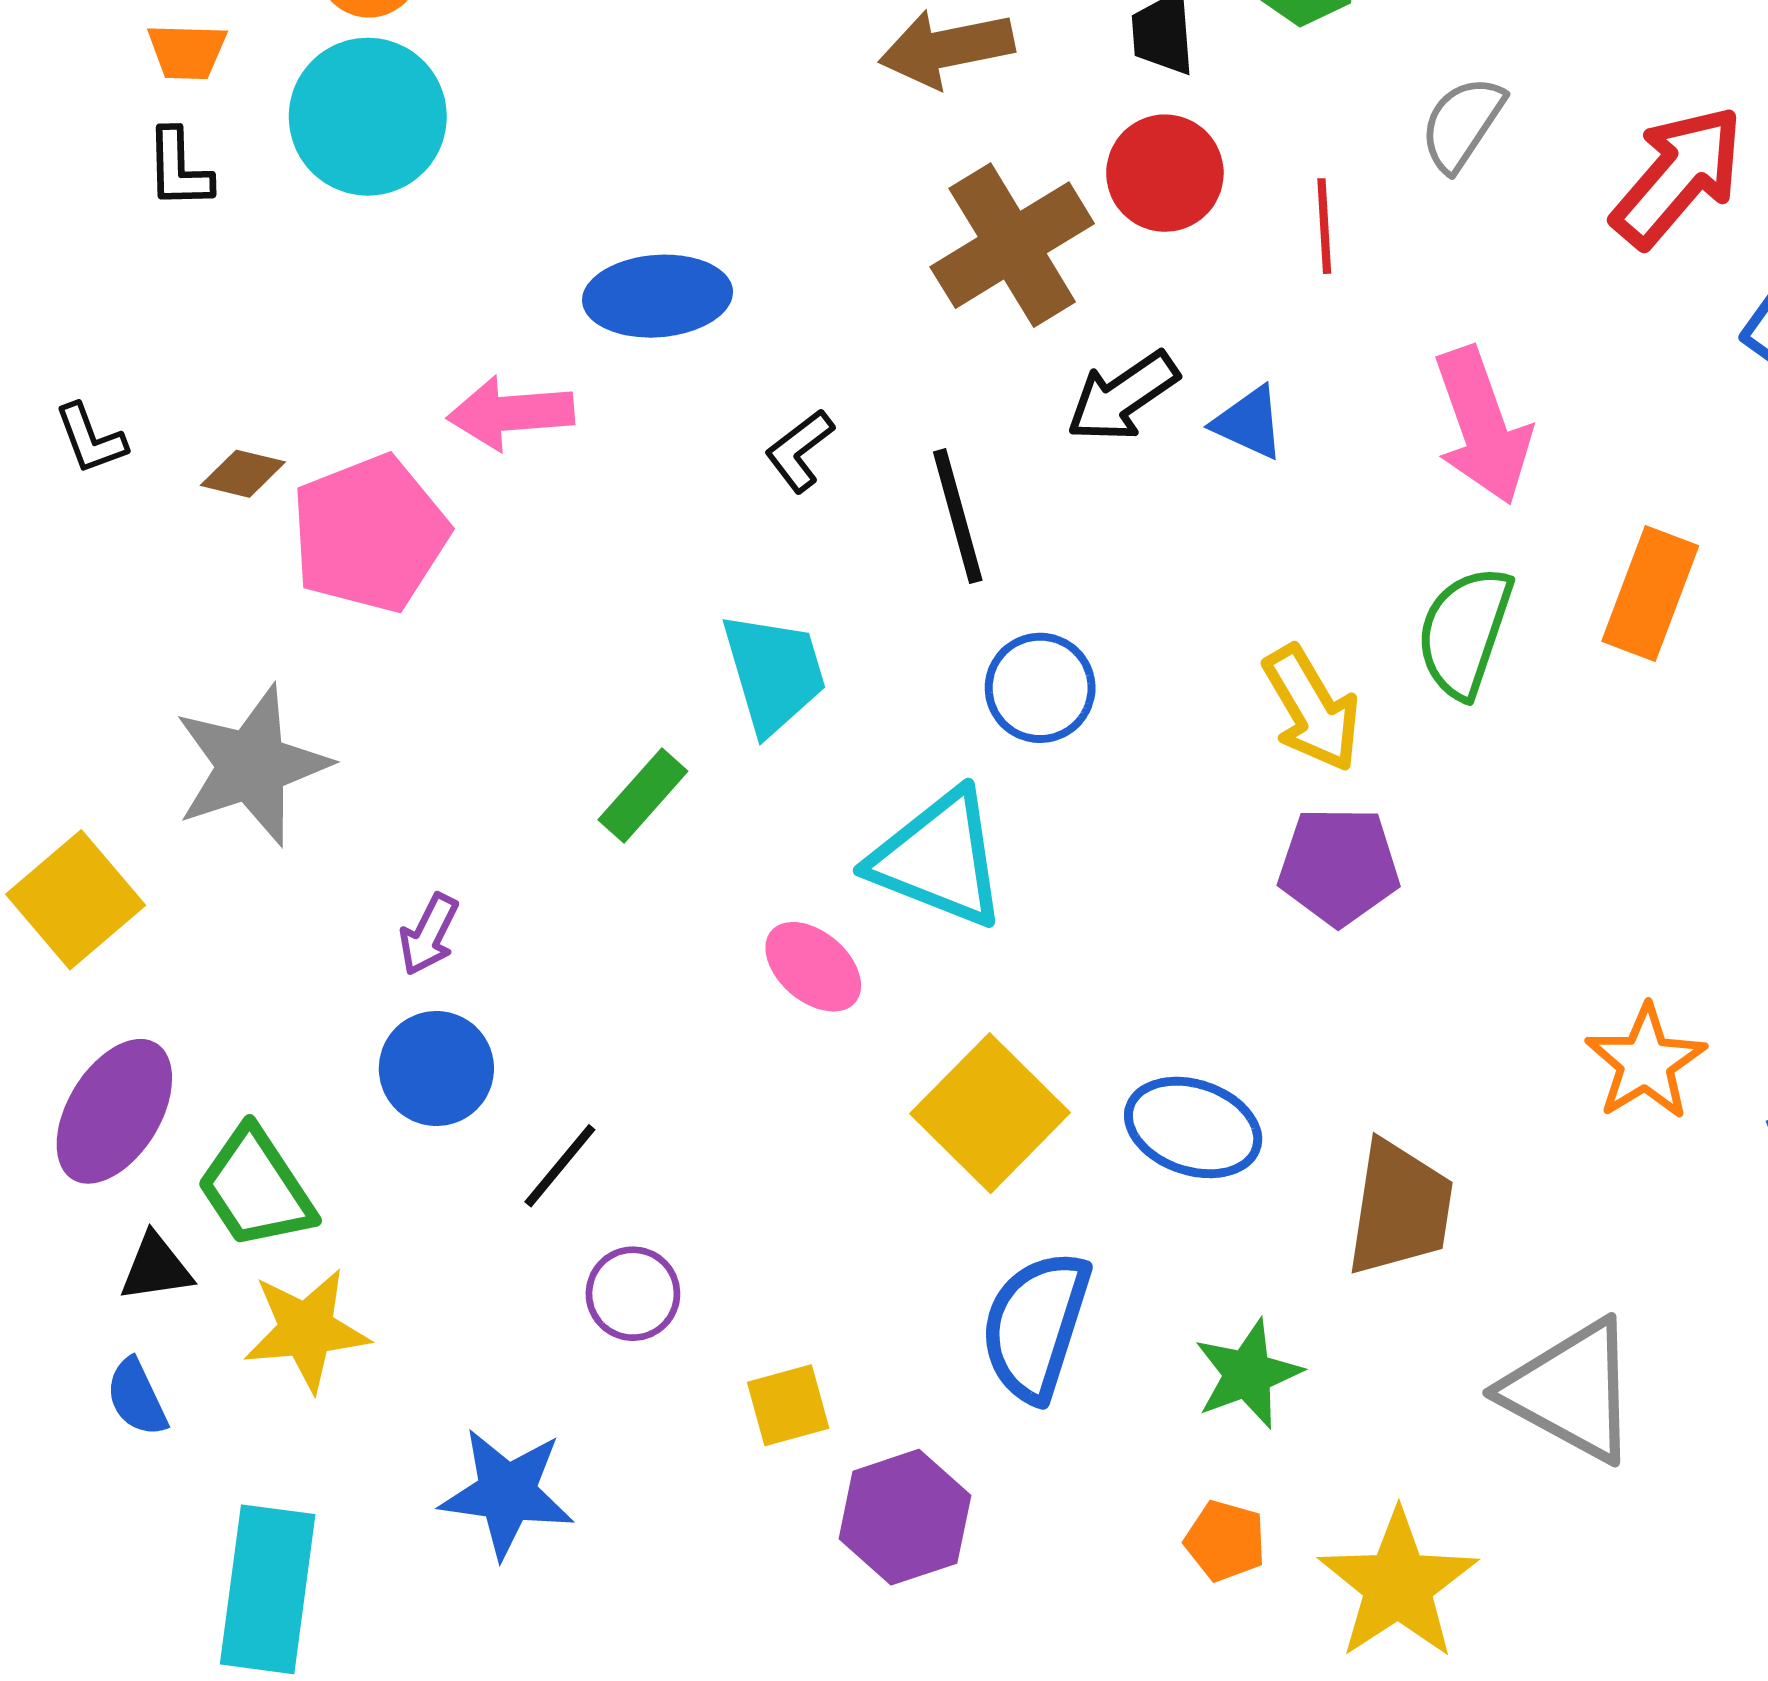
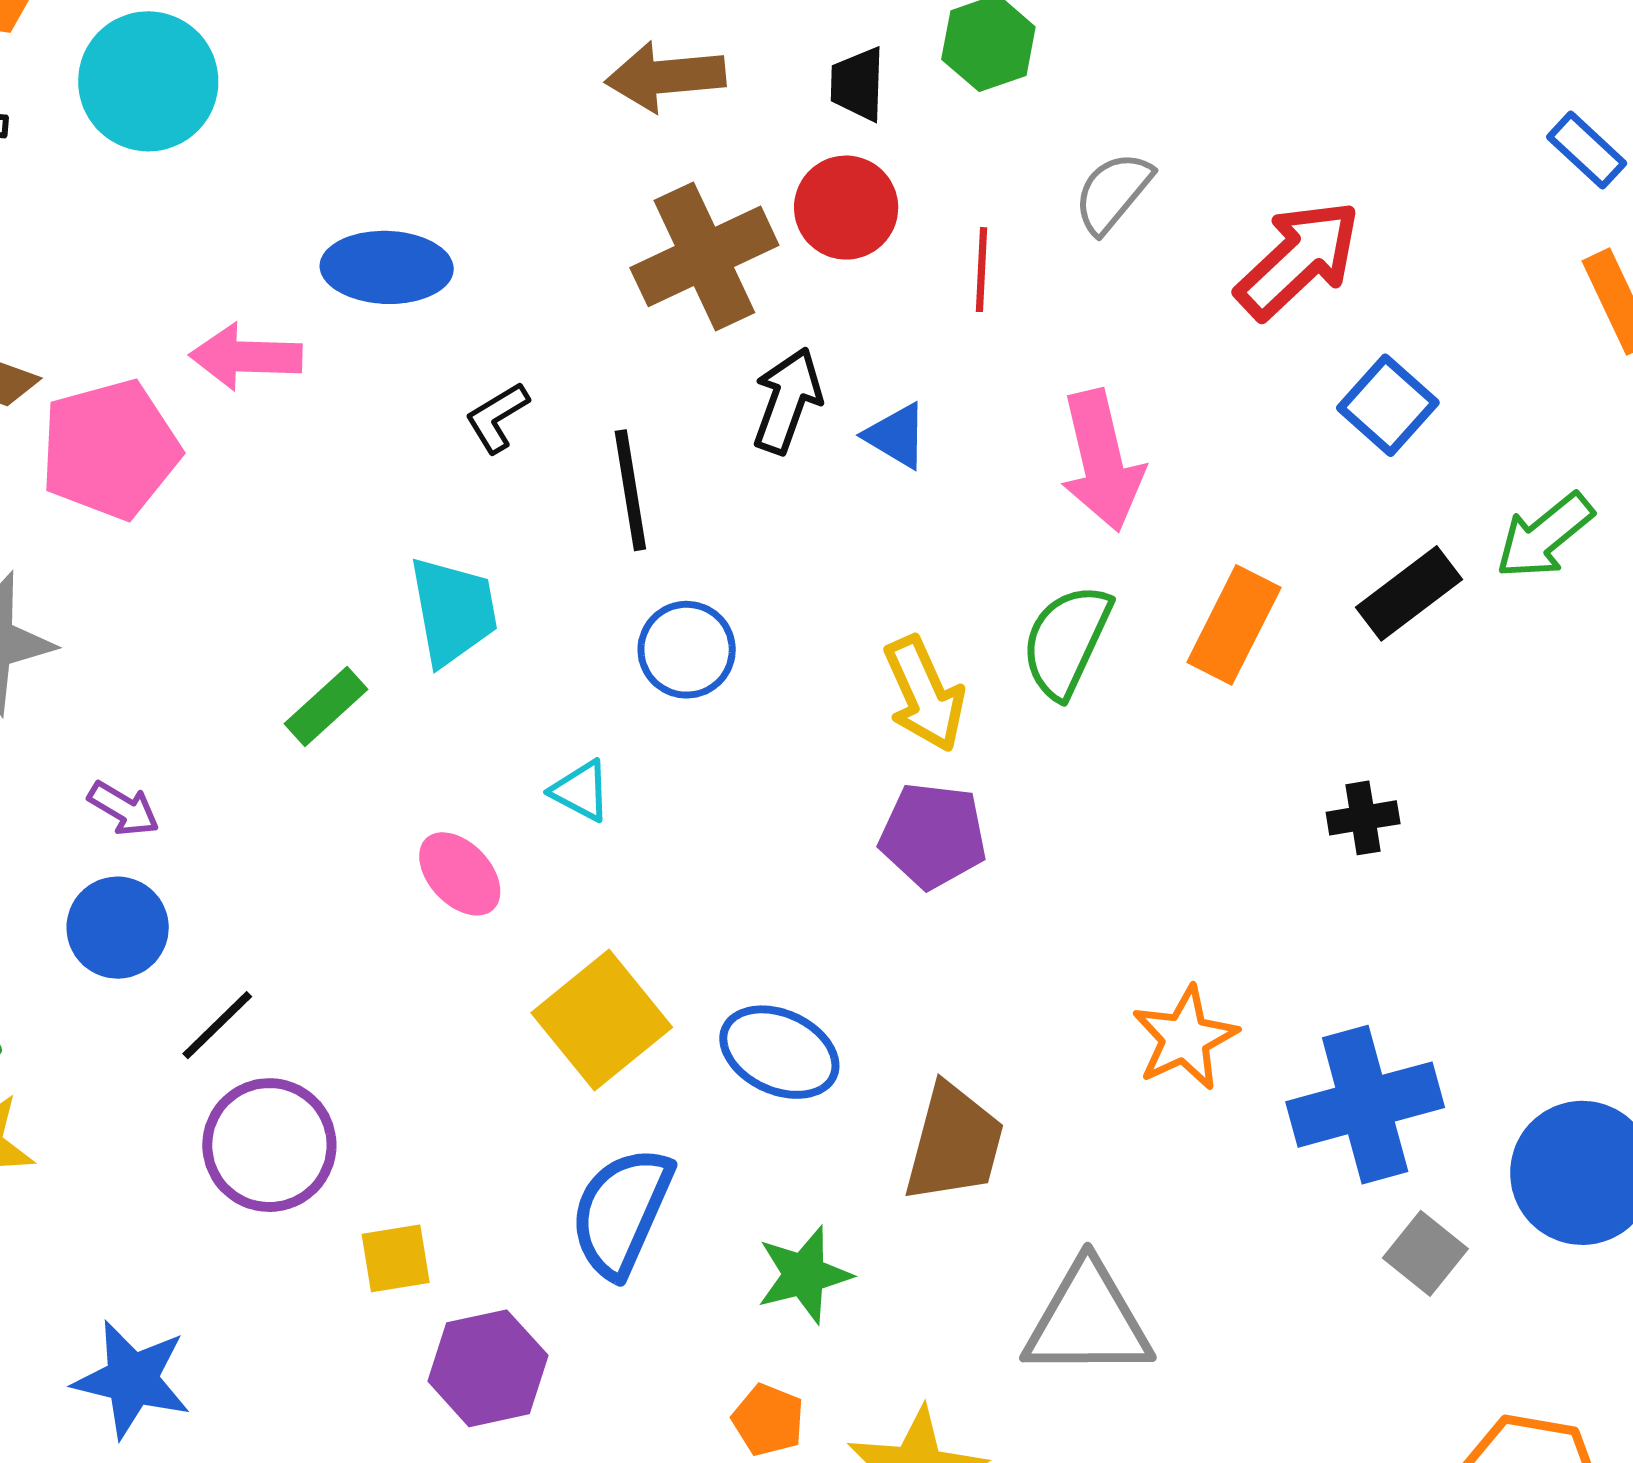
black arrow: (1123, 397) -> (787, 401), turned 138
cyan triangle: (939, 859) -> (581, 791), size x0.5
purple arrow: (429, 934) -> (124, 809), turned -92
purple circle: (633, 1294) -> (269, 1145), size x1.6
gray triangle: (1571, 1391) -> (1088, 1321), turned -35
blue star: (507, 1493) -> (132, 1379), moved

